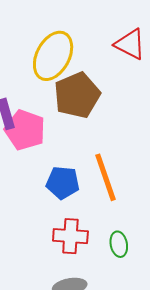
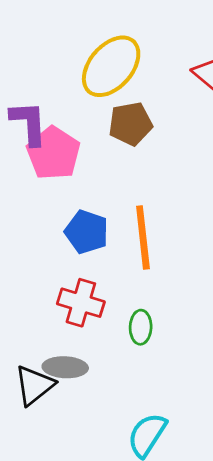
brown pentagon: (77, 95) -> (130, 124), size x0.7

